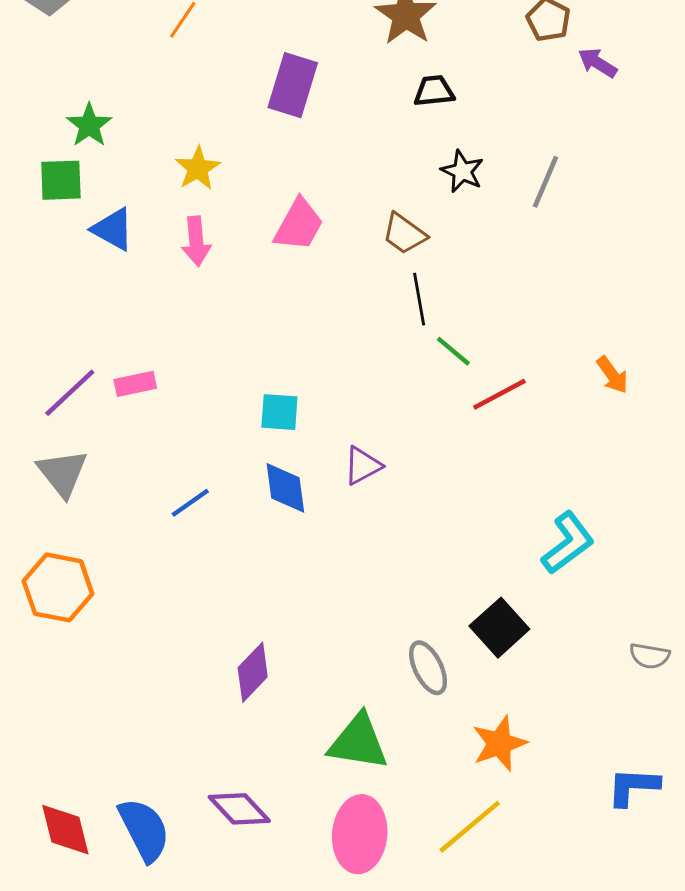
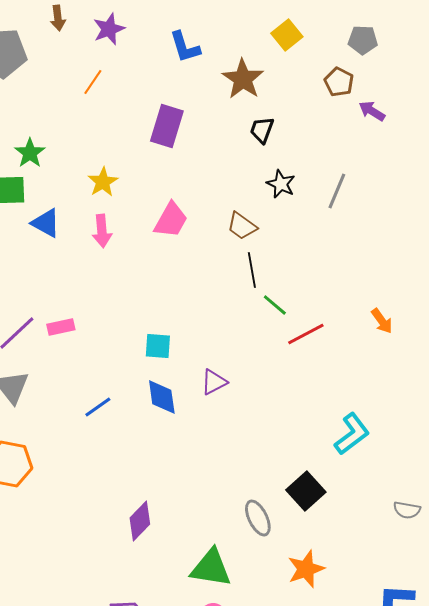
black trapezoid: (434, 91) -> (262, 130), turned -64

